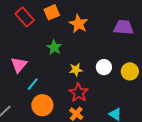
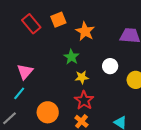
green star: (54, 47) -> (71, 57), moved
white circle: (104, 67) -> (110, 66), moved
cyan line: (33, 84) -> (19, 93), moved

